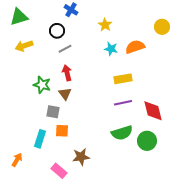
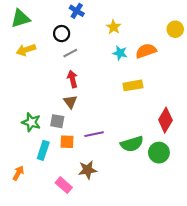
green star: (42, 85) -> (31, 122), moved
purple line: (123, 103) -> (94, 134), moved
red diamond: (153, 111) -> (165, 120), turned 45

